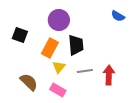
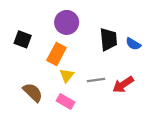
blue semicircle: (118, 16) -> (133, 44), moved
black trapezoid: (76, 45) -> (108, 39), moved
red arrow: (109, 75) -> (123, 85), turned -126

